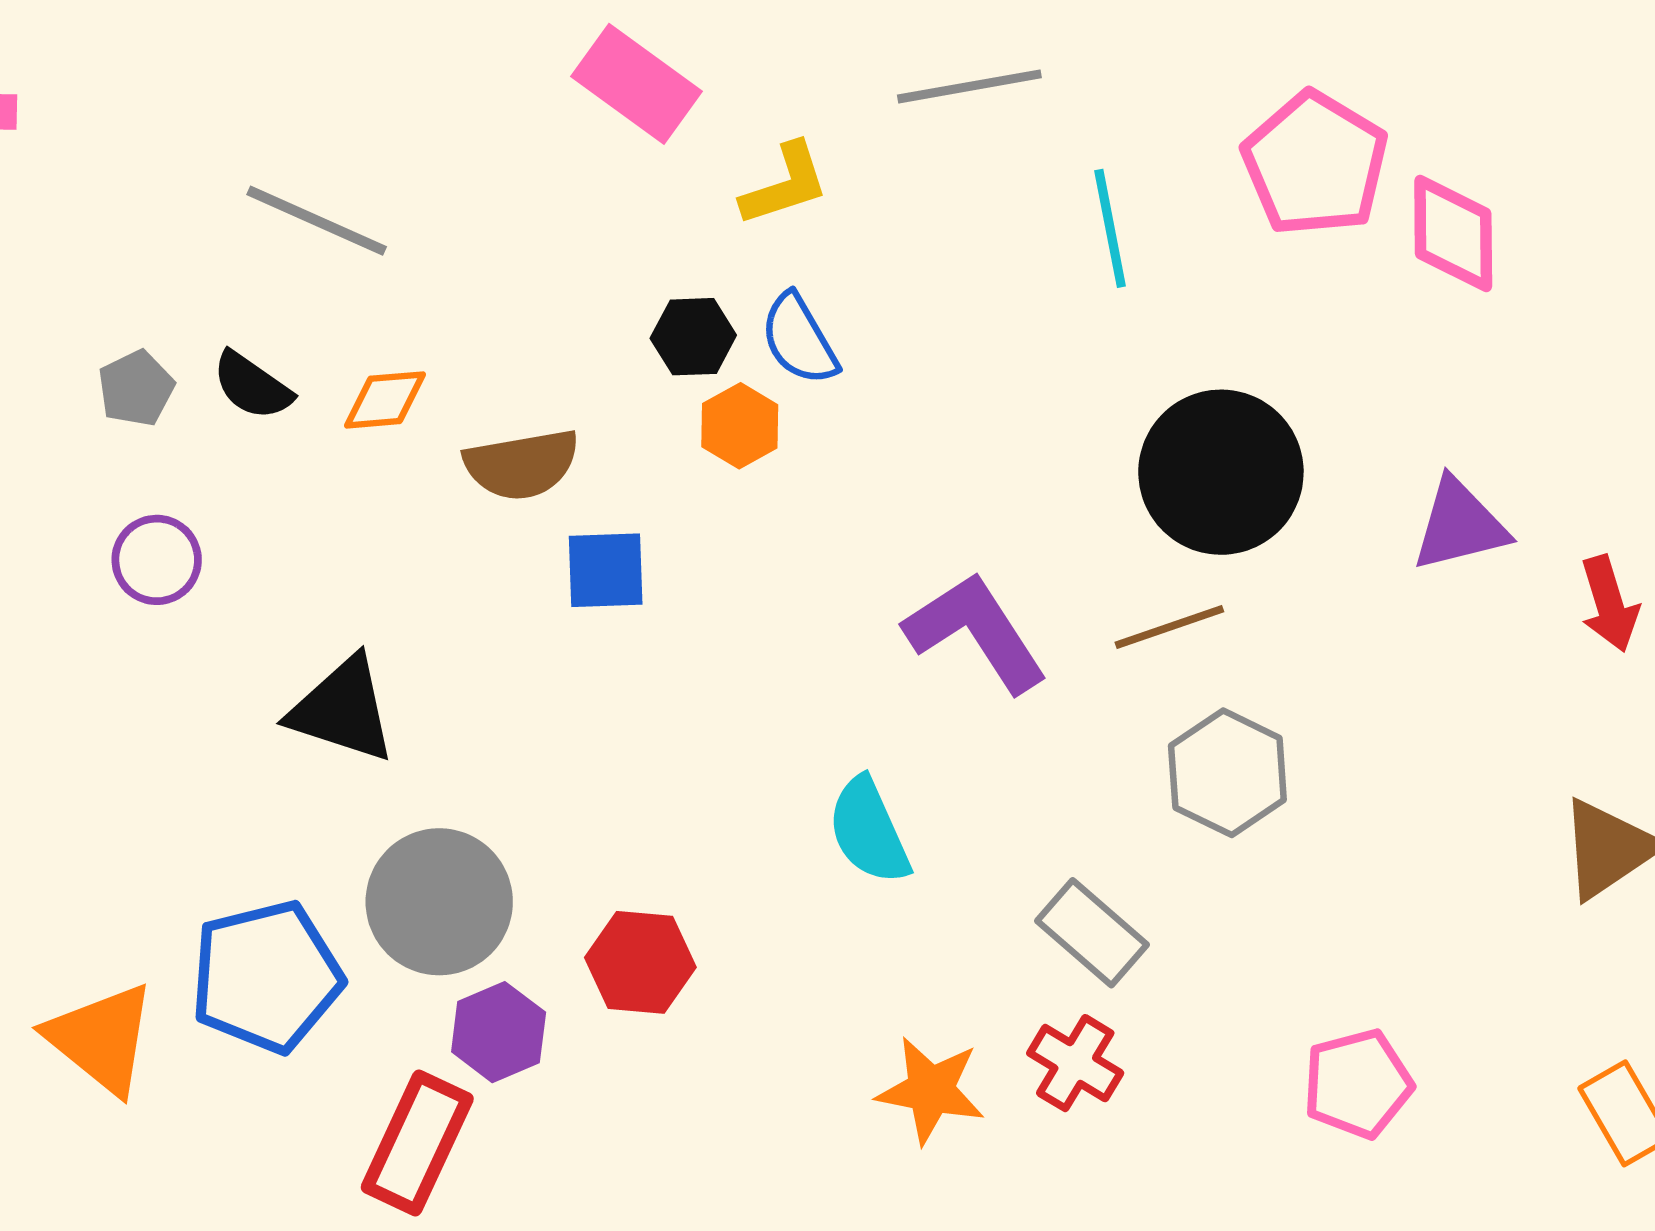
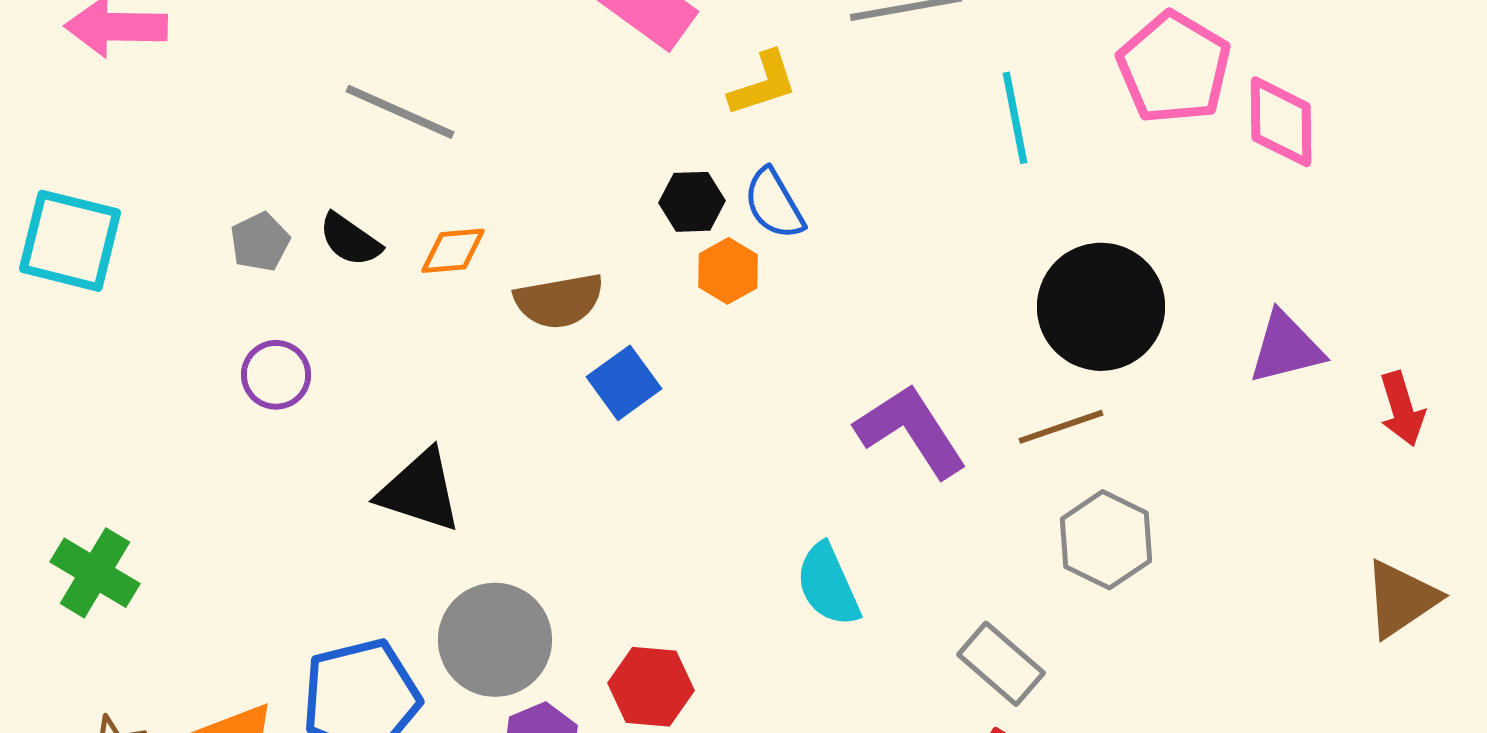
blue square: (606, 570) -> (624, 383), turned -34

